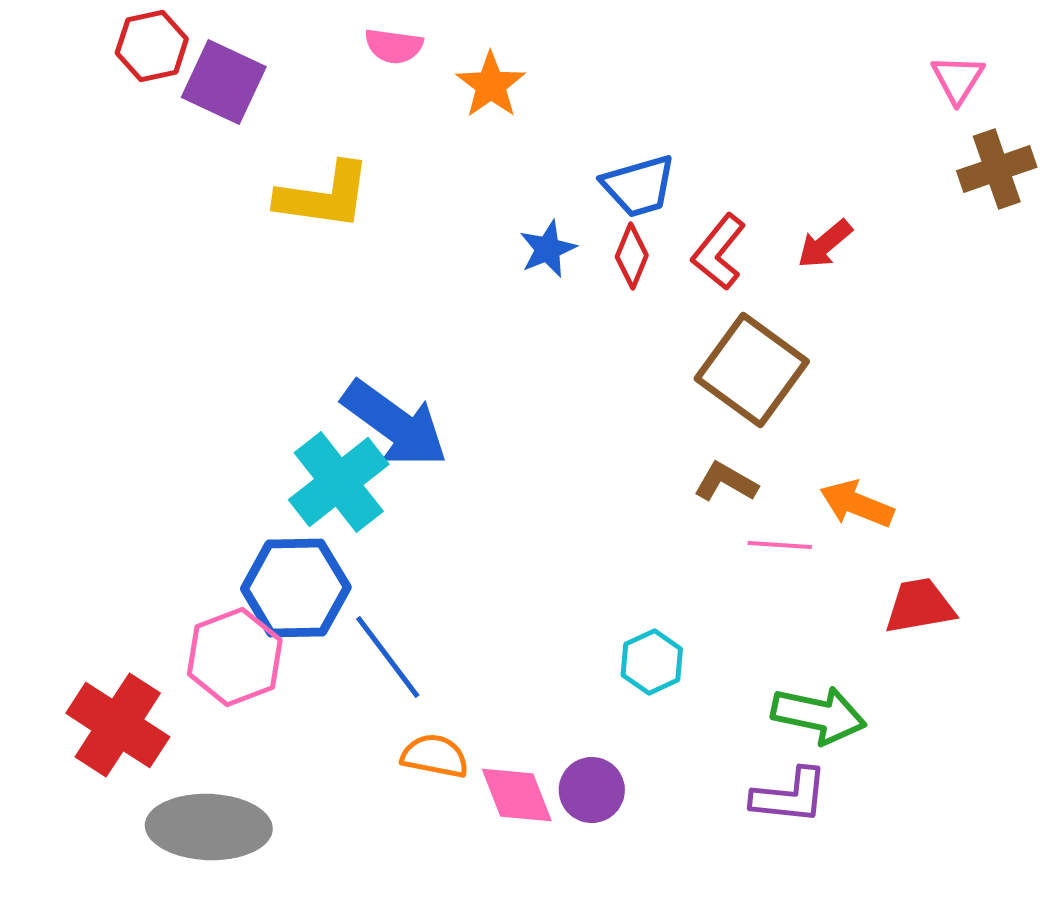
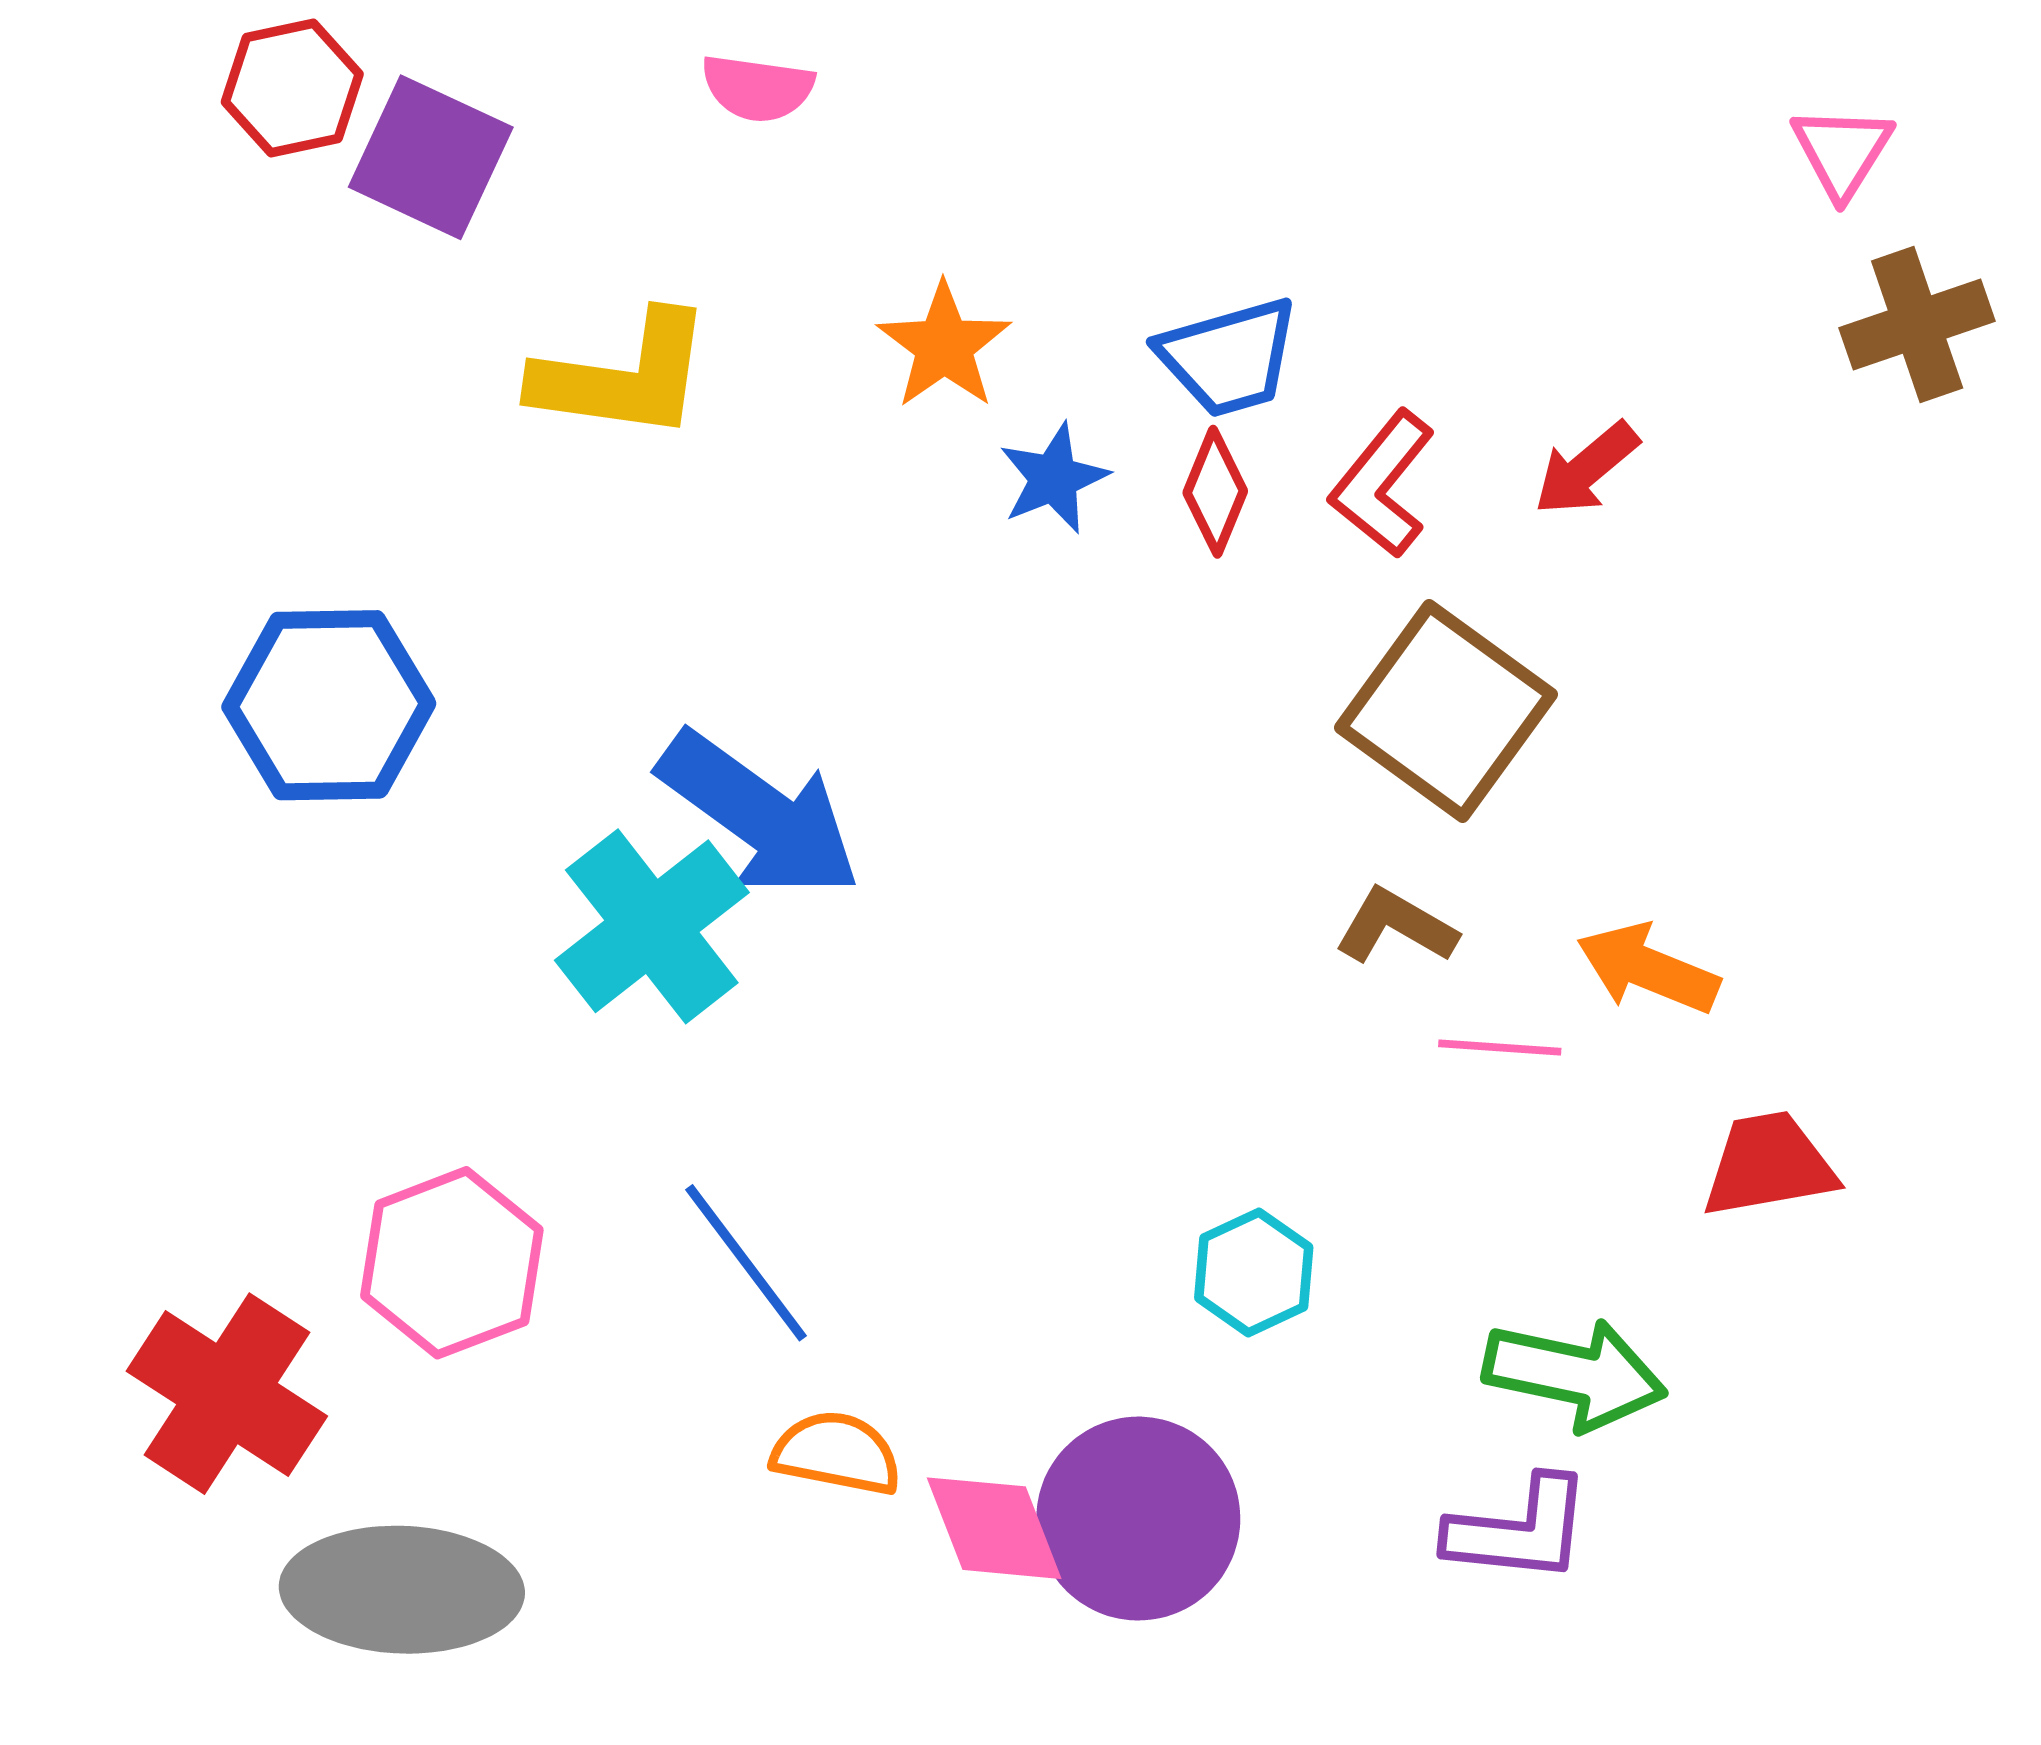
orange star: (491, 85) -> (944, 346), moved
blue hexagon: (296, 588) -> (329, 705), moved
purple circle: (592, 790) -> (1138, 1519), size x1.6

